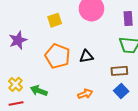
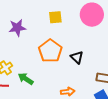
black triangle: (86, 56) -> (77, 57), turned 40

